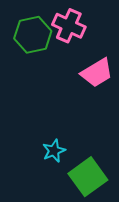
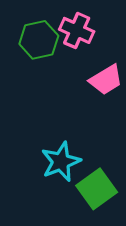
cyan star: (54, 151) -> (61, 162), size x1.6

